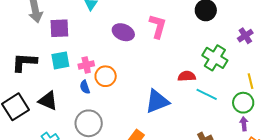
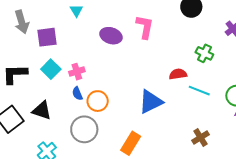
green cross: (215, 58) -> (204, 53), size x0.7
cyan square: (60, 60) -> (51, 69), turned -30
orange circle: (106, 76) -> (98, 101), moved

